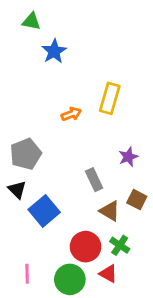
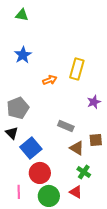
blue star: (54, 51) -> (23, 55), moved
purple star: (128, 157) -> (94, 102), moved
gray rectangle: (94, 180) -> (66, 126), turned -42
brown square: (137, 200) -> (96, 140), turned -32
red circle: (86, 247) -> (40, 173), moved

